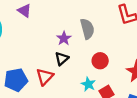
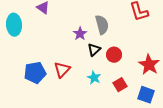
black triangle: (62, 59) -> (94, 50), moved
cyan star: (88, 84) -> (94, 78), moved

